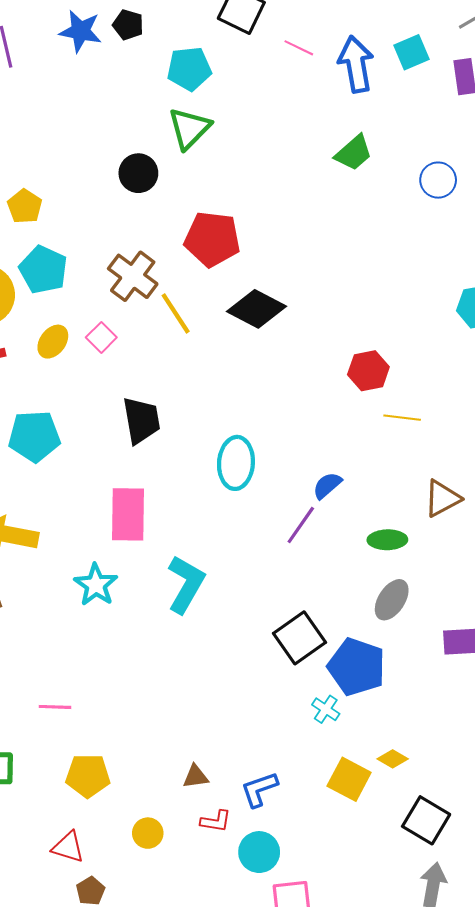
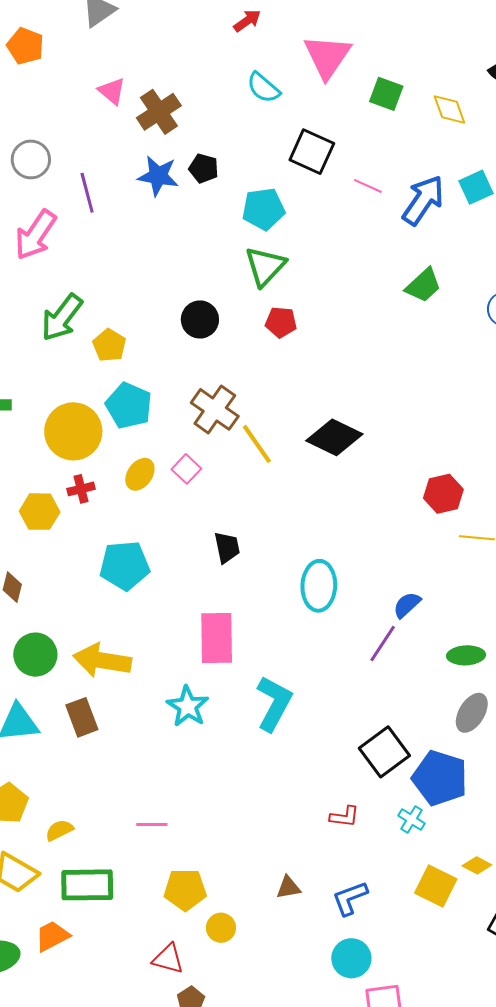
blue arrow: (356, 64) -> (423, 200), turned 46
black circle: (138, 173) -> (200, 319), moved
red pentagon: (212, 239) -> (281, 322), moved, size x0.6
black trapezoid: (141, 420) -> (227, 547), size x0.7
red L-shape: (216, 821) -> (345, 817), moved
yellow circle: (148, 833) -> (221, 928), moved

